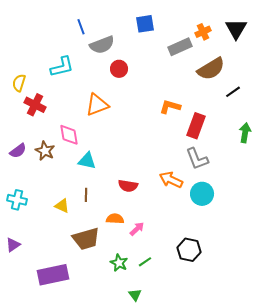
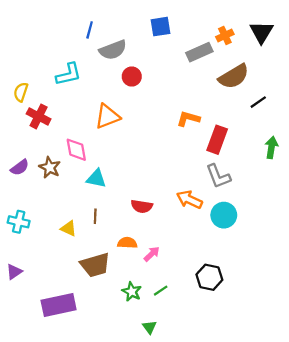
blue line: (81, 27) -> (90, 30), turned 35

